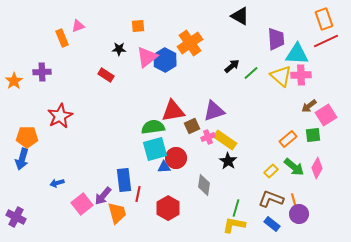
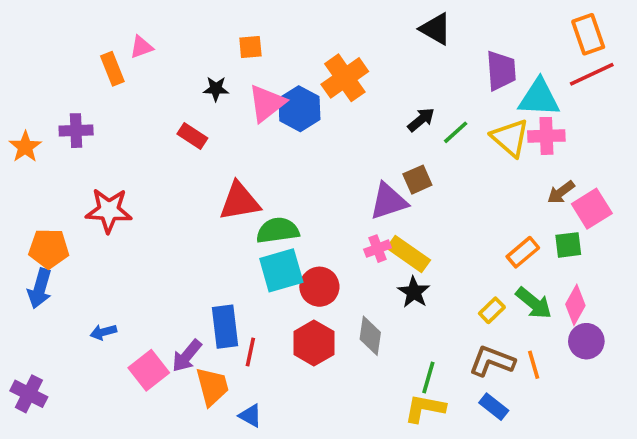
red triangle: (173, 111) -> (240, 201), moved
red star: (60, 116) -> (109, 210), turned 30
brown square: (192, 126) -> (417, 180), moved
blue triangle: (164, 167) -> (250, 416), moved, turned 32
red hexagon: (168, 208) -> (314, 343), moved
purple circle: (299, 214) -> (586, 341), moved

